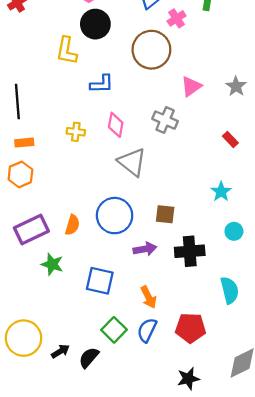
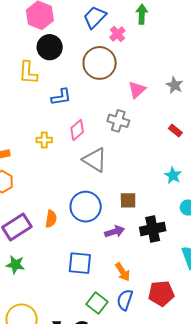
pink diamond: (116, 125) -> (77, 130), turned 45
green star: (52, 264) -> (15, 265), moved

